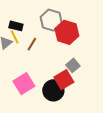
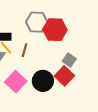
pink square: (24, 84) -> (16, 82), moved
black circle: (53, 90) -> (43, 81), moved

